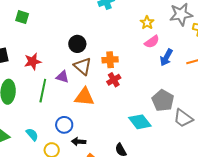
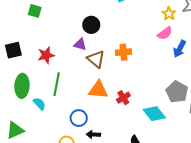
yellow star: (147, 23) -> (169, 14), moved
black circle: (77, 44) -> (91, 25), moved
purple triangle: (62, 77) -> (80, 44), moved
red cross: (114, 80) -> (123, 98), moved
cyan semicircle: (32, 134) -> (39, 104), moved

